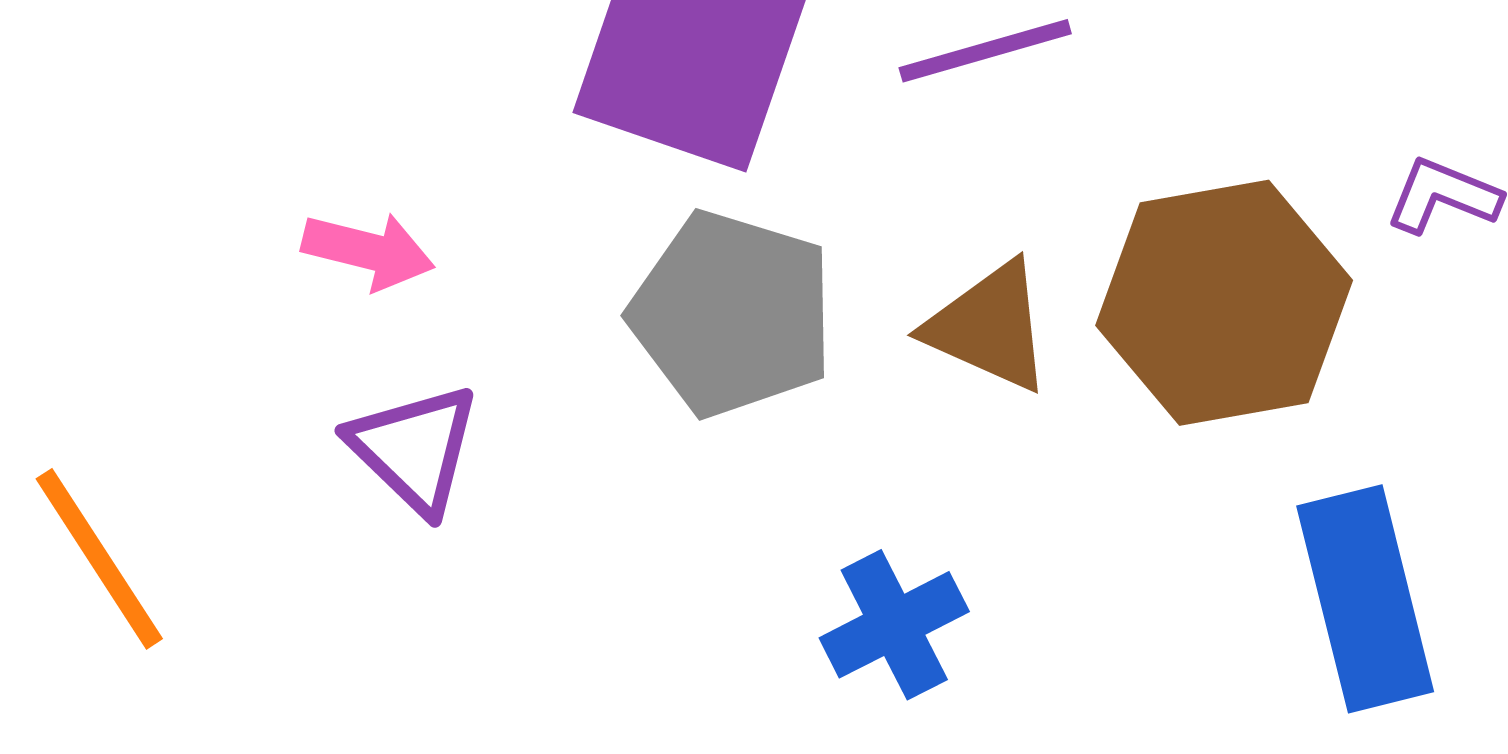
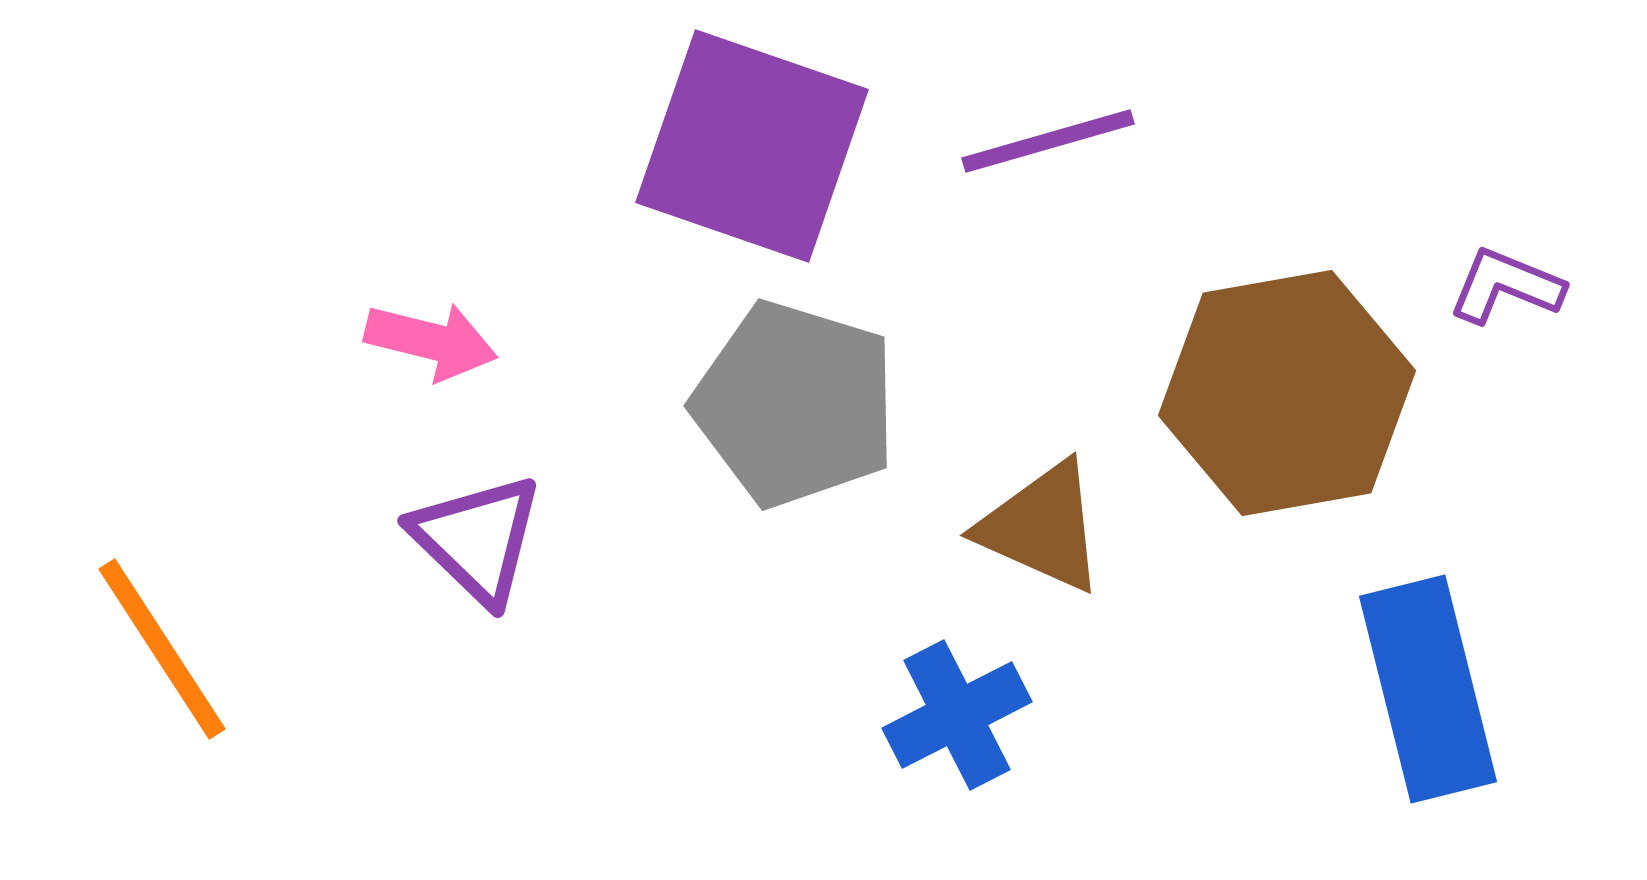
brown triangle: (989, 327) -> (1042, 527), moved

